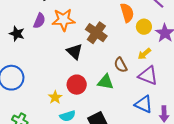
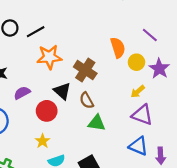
purple semicircle: (39, 21) -> (22, 93), moved, turned -140
brown semicircle: (121, 65) -> (87, 100), moved
red circle: (77, 85) -> (47, 111), moved

